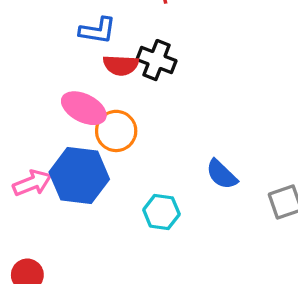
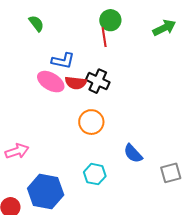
pink ellipse: (84, 108) -> (51, 82), moved
orange circle: (116, 131) -> (91, 122), moved
blue hexagon: (79, 176) -> (46, 192), moved

